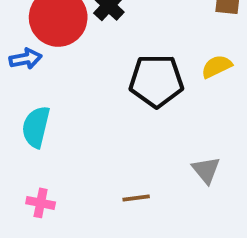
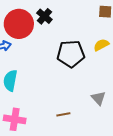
pink cross: (41, 203) -> (15, 119), size x1.5

